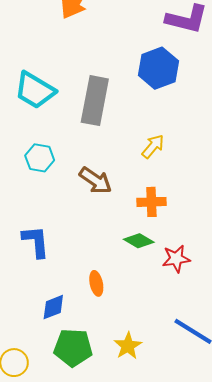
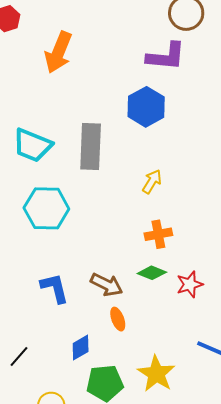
cyan hexagon: (40, 158) -> (46, 208), size x1.6
brown arrow: (95, 180) -> (107, 285), moved
yellow star: (128, 346) -> (156, 374), size x1.4

